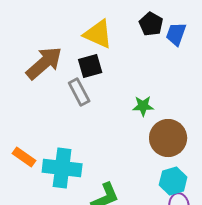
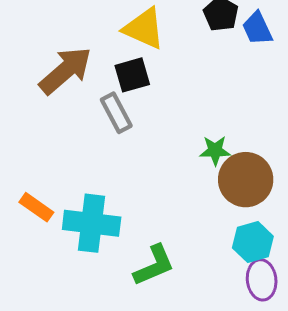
blue trapezoid: (176, 34) -> (257, 28), turned -45
green star: (143, 106) -> (215, 151), moved

